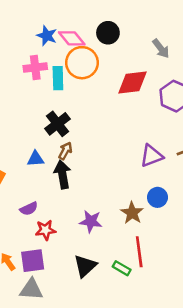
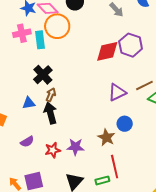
red diamond: (132, 82) -> (107, 51), moved
red star: (46, 230) -> (53, 150), moved
green rectangle: (122, 268) -> (102, 180), turned -40

